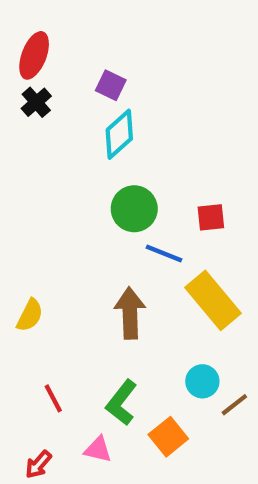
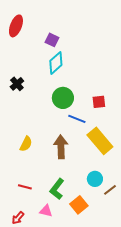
black cross: (36, 102) -> (17, 84), moved
yellow semicircle: (30, 315) -> (26, 144), moved
red line: (53, 398) -> (25, 187), turned -48

